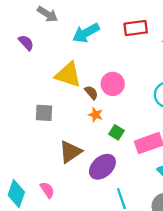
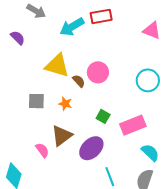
red rectangle: (136, 28) -> (101, 16), moved
orange star: (96, 115) -> (65, 104), moved
pink semicircle: (47, 190) -> (42, 150), moved

